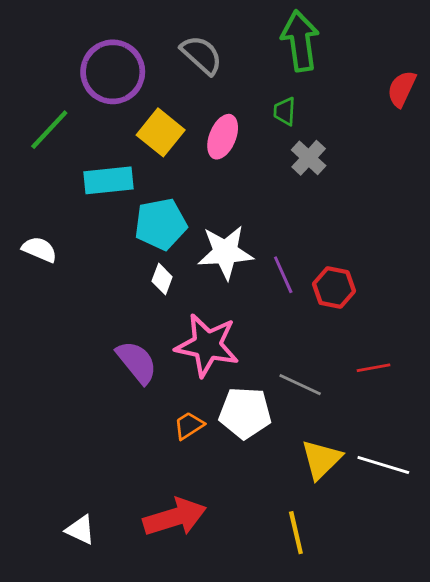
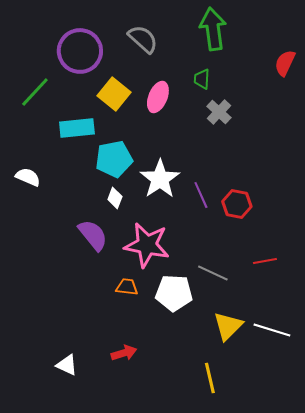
white star: (225, 252) -> (160, 179), turned -30
purple semicircle: (137, 362) -> (93, 235), moved
orange trapezoid: (189, 426) -> (127, 287), moved, turned 40
red arrow: (175, 517) -> (124, 353), moved, size x0.6
white triangle: (80, 530) -> (67, 365), moved

